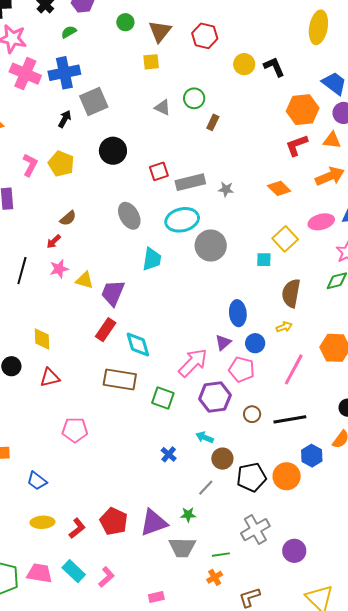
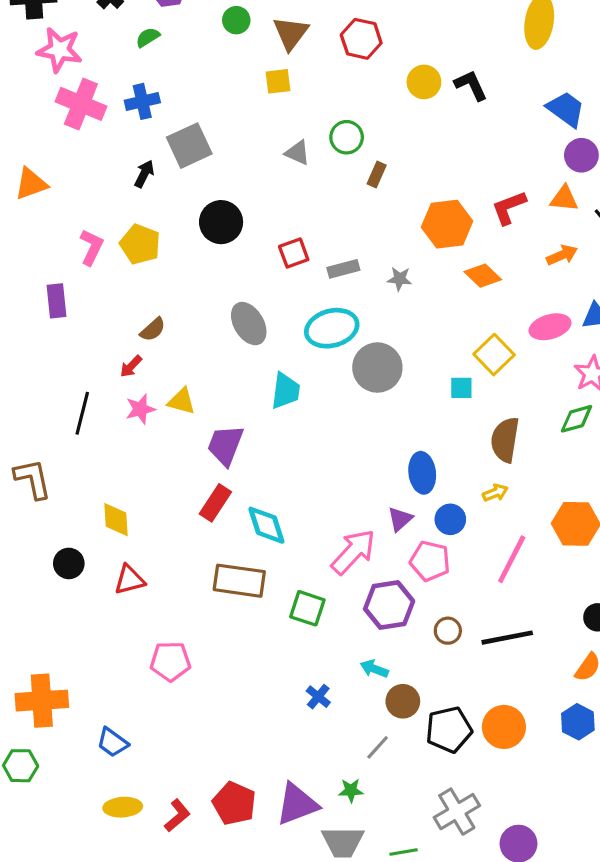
blue cross: (64, 73) -> (142, 101), size x0.7
orange hexagon: (303, 110) -> (447, 224), moved
orange arrow: (330, 176) -> (562, 255), size x0.7
gray rectangle: (190, 182) -> (343, 269), size x0.7
yellow triangle: (84, 280) -> (182, 401), moved
blue hexagon: (312, 456) -> (578, 722), moved

